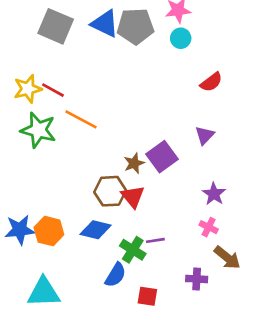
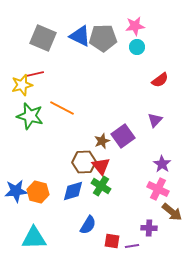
red line: (53, 90) -> (35, 74), moved, turned -42
pink cross: (209, 227) -> (158, 189), size x1.5
blue diamond: (96, 230) -> (73, 191), turned -30
purple line: (155, 240) -> (132, 246), moved
green cross: (133, 250) -> (101, 186), moved

